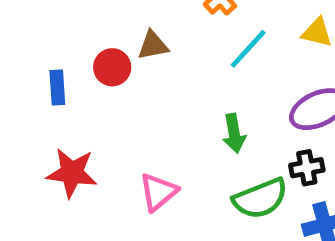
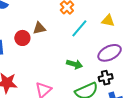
green arrow: (234, 133) -> (75, 64), turned -63

